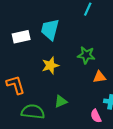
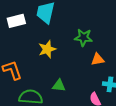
green triangle: (61, 101) -> (59, 86), turned 32

